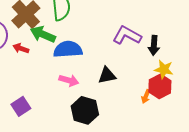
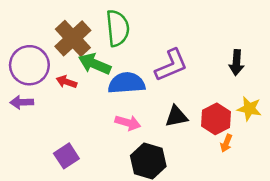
purple L-shape: (127, 35) -> (171, 65), moved, turned 128
black arrow: (154, 45) -> (236, 63), moved
red hexagon: (160, 86) -> (216, 119), moved

